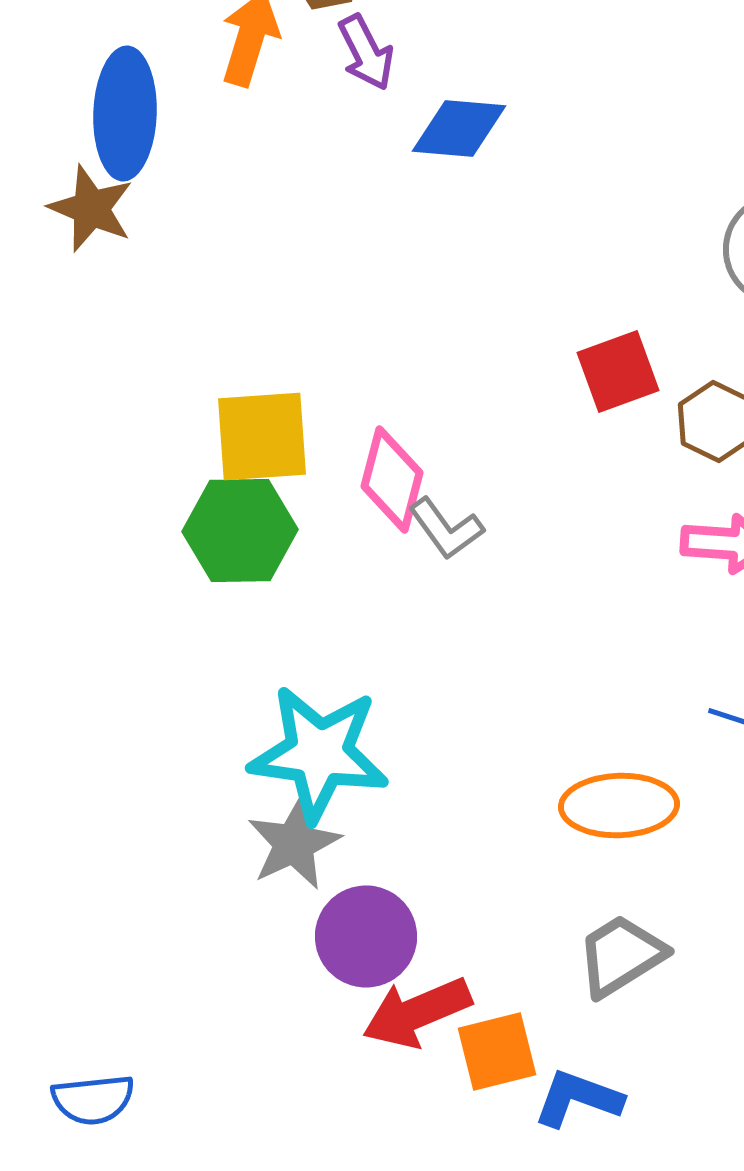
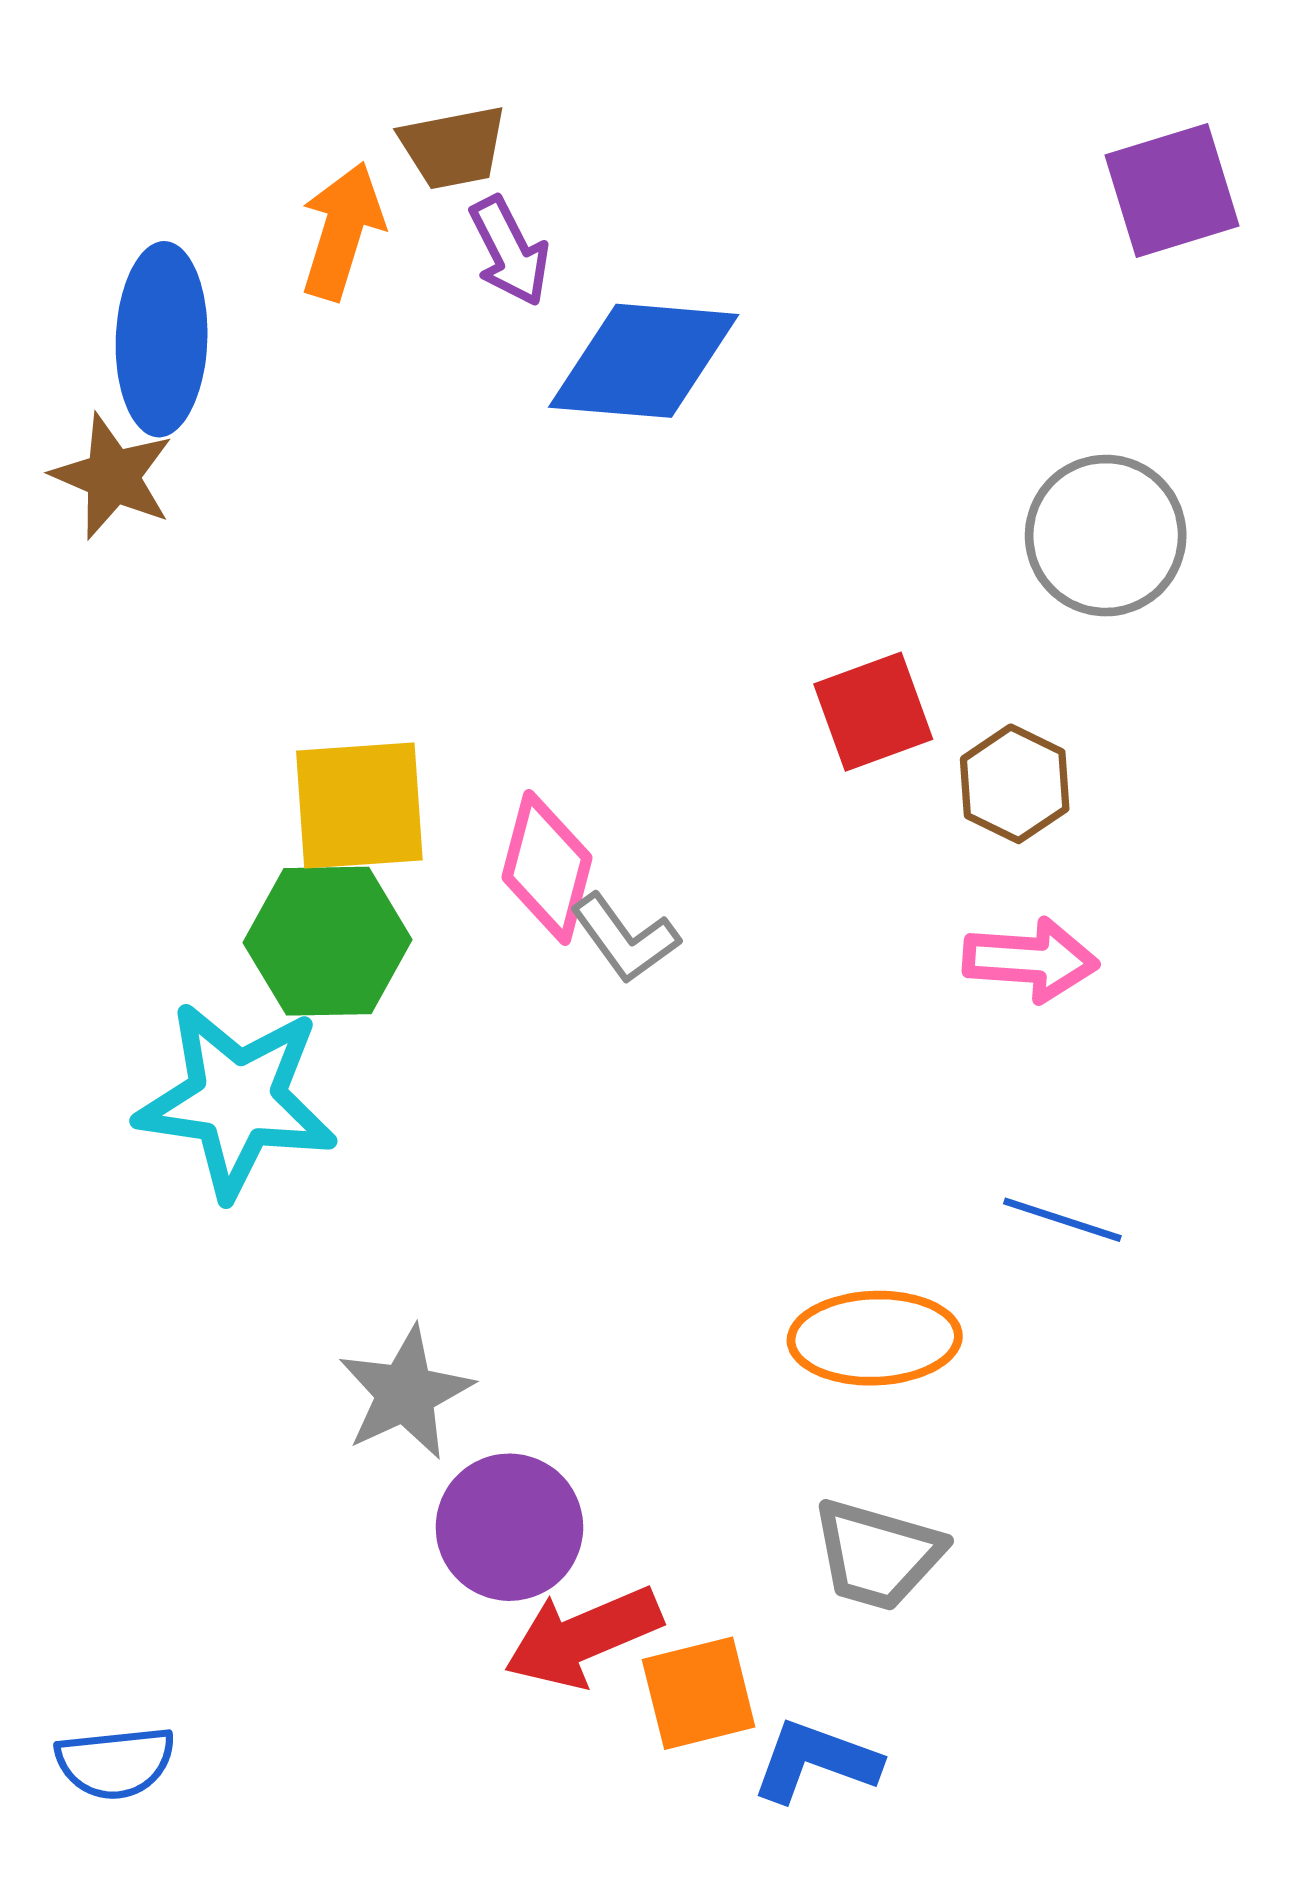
blue diamond: (459, 128) -> (644, 361), size x1.4
cyan star: (319, 753) -> (237, 1100), moved
gray trapezoid: (621, 955) -> (878, 1555), turned -132

